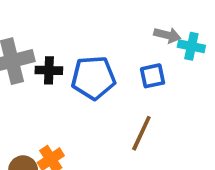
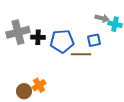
brown line: (141, 133) -> (81, 54), moved, turned 66

